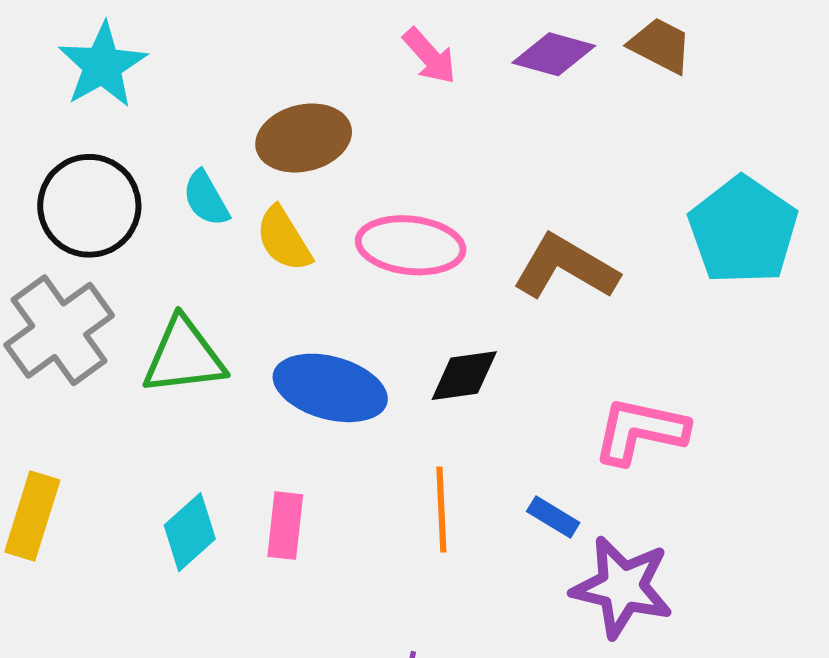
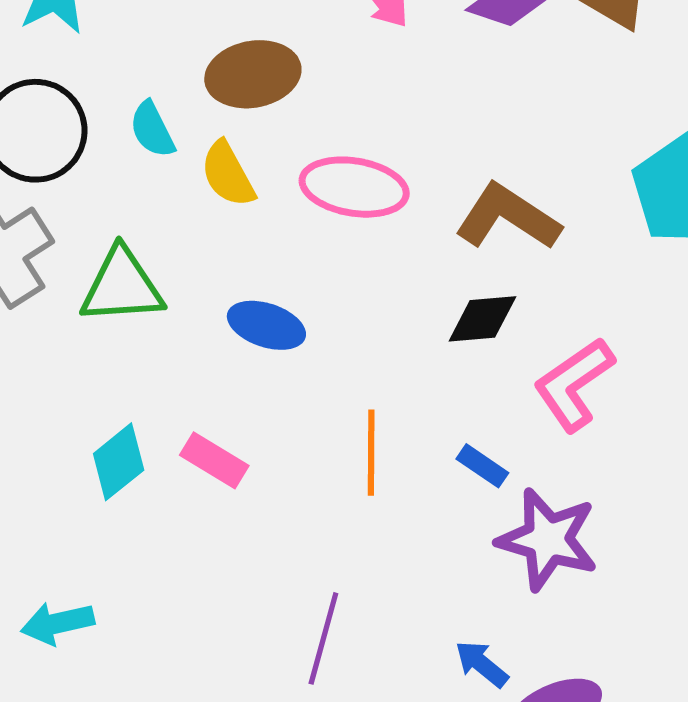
black diamond: (464, 376) -> (482, 319), moved
blue ellipse: (330, 388) -> (266, 325), size x0.7
pink L-shape: (640, 431) -> (574, 384), turned -50
pink rectangle: (285, 526) -> (214, 460), turned -68

